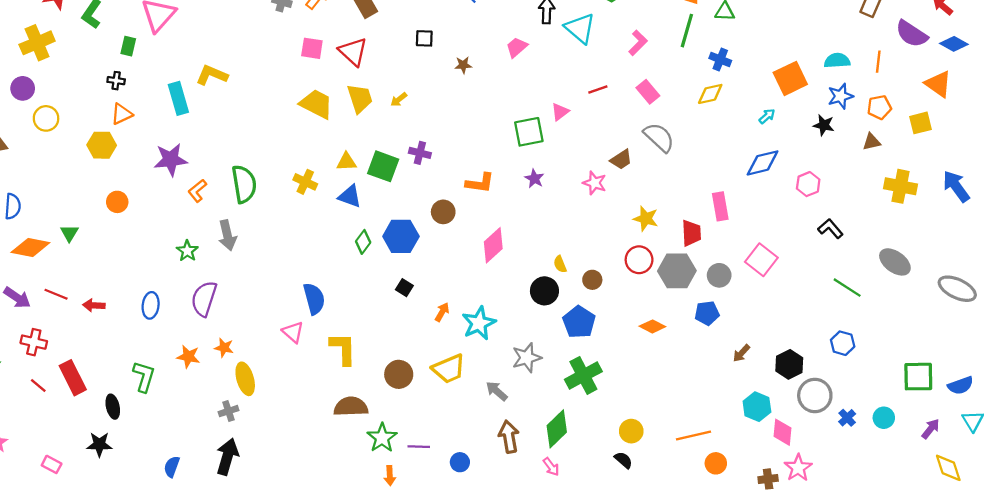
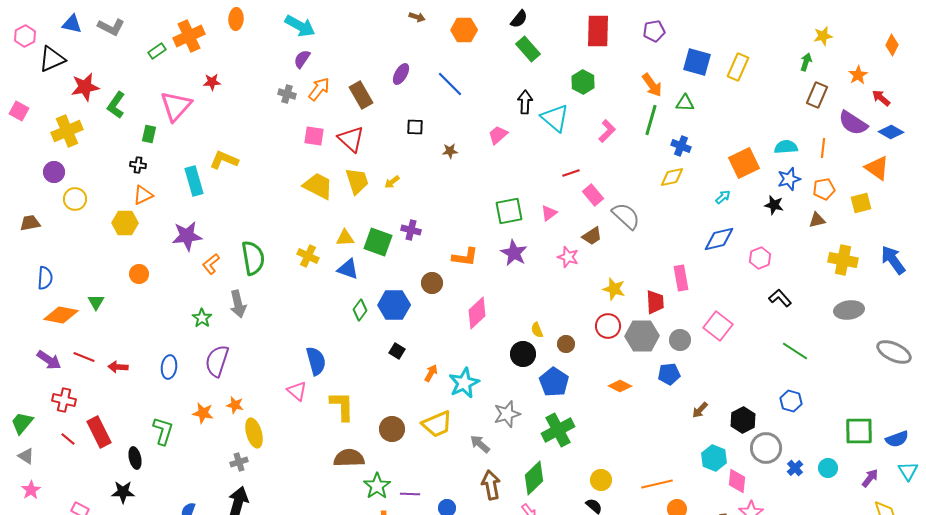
pink rectangle: (648, 92) -> (593, 195), moved
pink triangle: (560, 112) -> (549, 213), moved
purple star: (534, 179) -> (514, 253), size x1.5
gray ellipse: (895, 262) -> (849, 310), moved, turned -44

